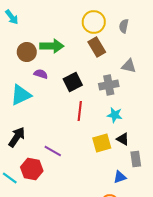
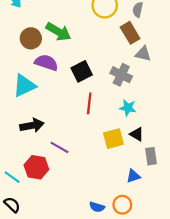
green arrow: (52, 46) -> (58, 32), turned 30
brown rectangle: (97, 47) -> (130, 33), moved
purple semicircle: (41, 74) -> (46, 63), size x1.5
gray cross: (109, 85) -> (121, 75), turned 36
black arrow: (17, 137) -> (32, 125), moved, turned 45

